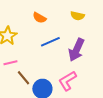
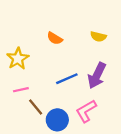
blue line: (50, 42) -> (67, 79), moved

